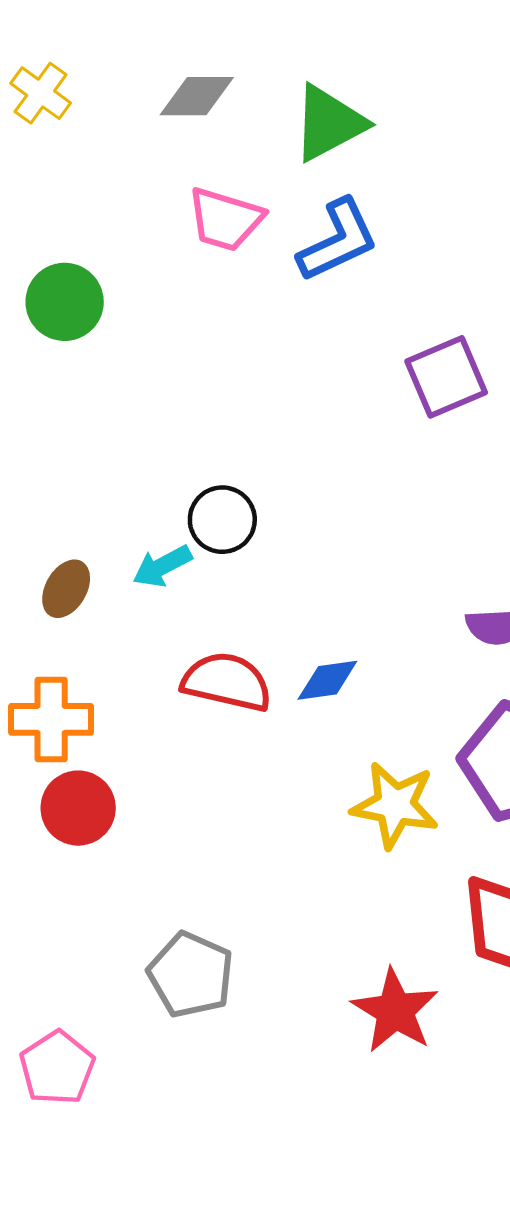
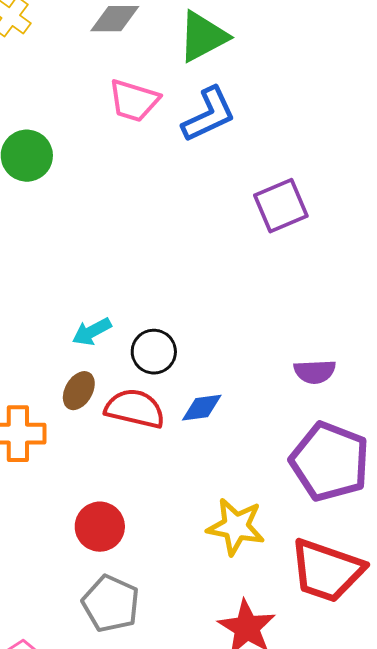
black circle: (222, 520) -> (154, 352), moved
brown ellipse: (66, 589) -> (79, 391), moved
yellow star: (395, 805) -> (236, 527), moved
red circle: (78, 808) -> (100, 527), moved

